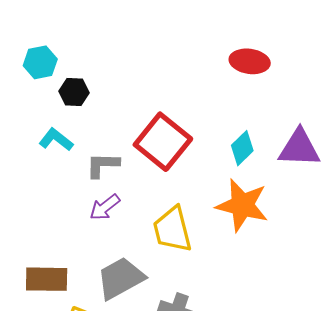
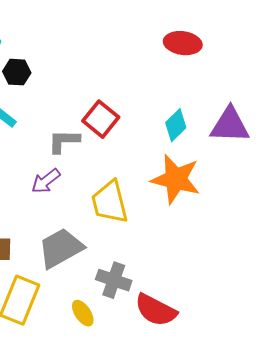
red square: (163, 142) -> (101, 119), size x0.7
gray L-shape: (103, 165) -> (64, 141), moved

